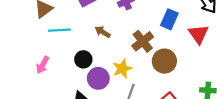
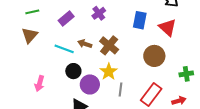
cyan line: (59, 30) -> (64, 49), moved, turned 36
brown cross: (143, 41) -> (109, 45), moved
brown circle: (164, 61) -> (154, 56), moved

